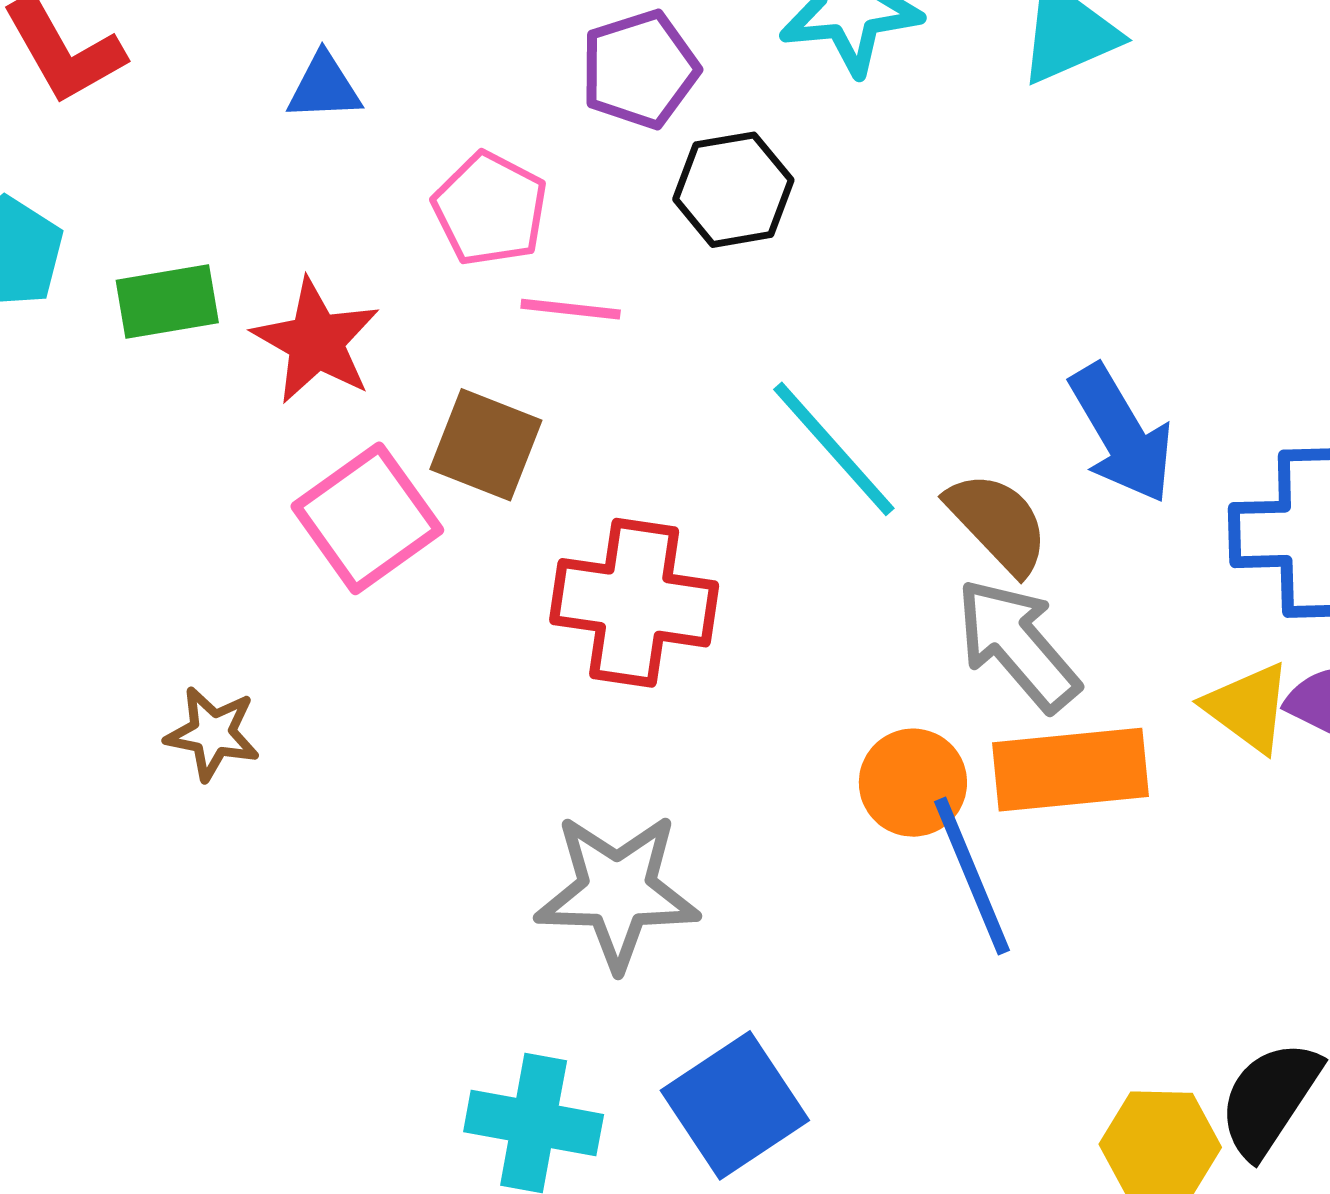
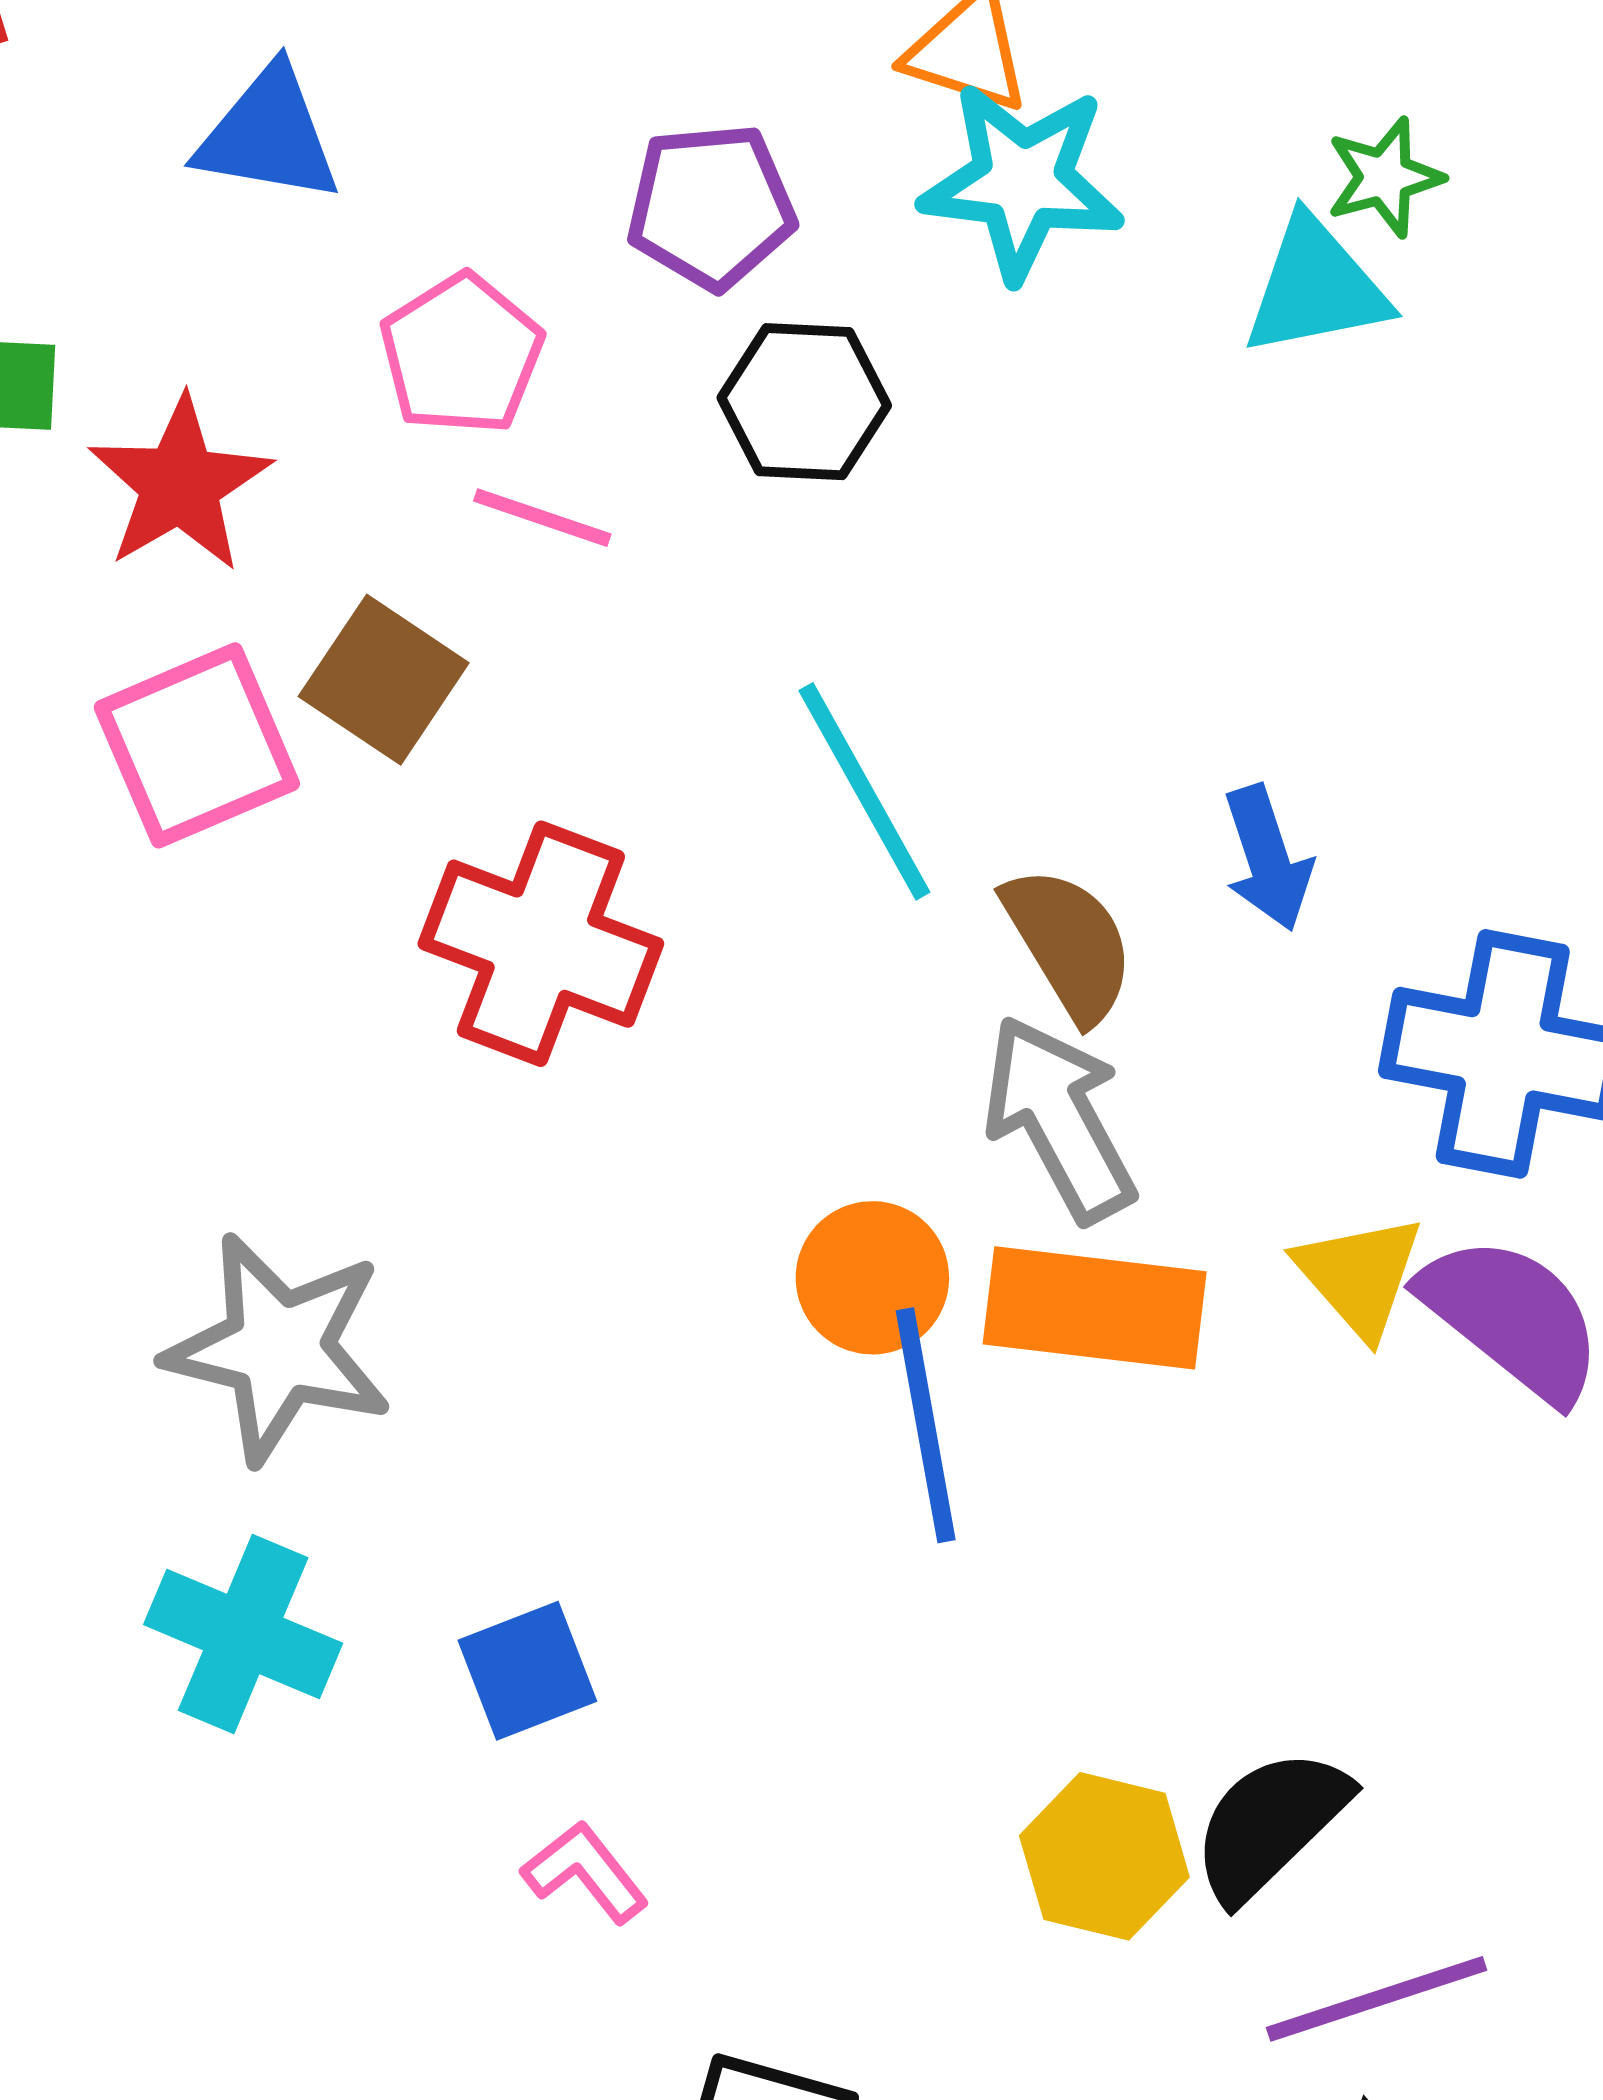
blue triangle: (324, 87) -> (268, 135), size x1.4
blue arrow: (1121, 434) -> (1268, 858), size x0.7
gray star: (617, 891) -> (279, 1348), moved
blue square: (735, 1105) -> (527, 1671), size x0.7

